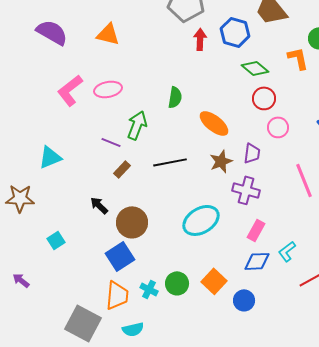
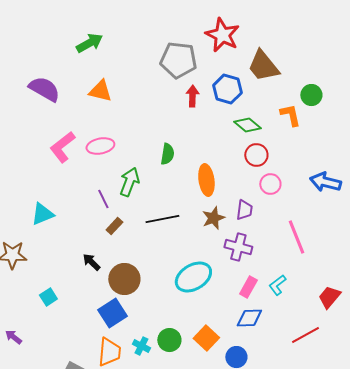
orange ellipse: (214, 123) -> (206, 180), turned 44
purple line: (111, 142) -> (103, 199), turned 42
cyan L-shape: (287, 251) -> (277, 285), moved

